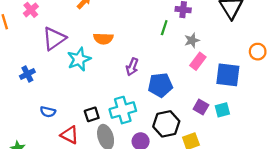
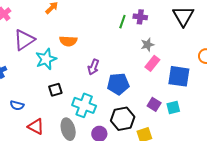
green line: (164, 28) -> (122, 22), moved
cyan cross: (123, 110) -> (84, 105), turned 35
black square: (92, 114) -> (55, 90), moved

